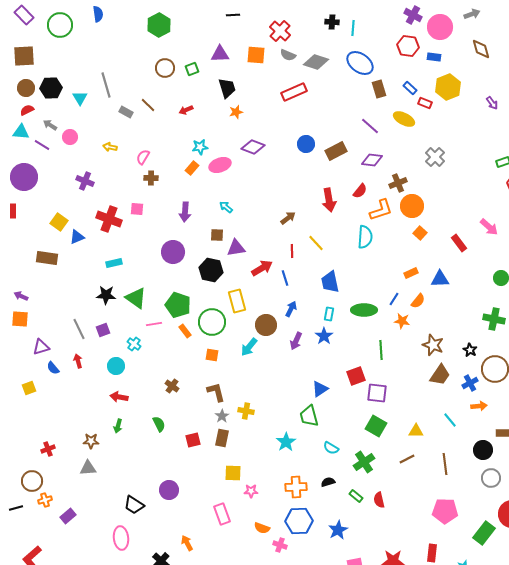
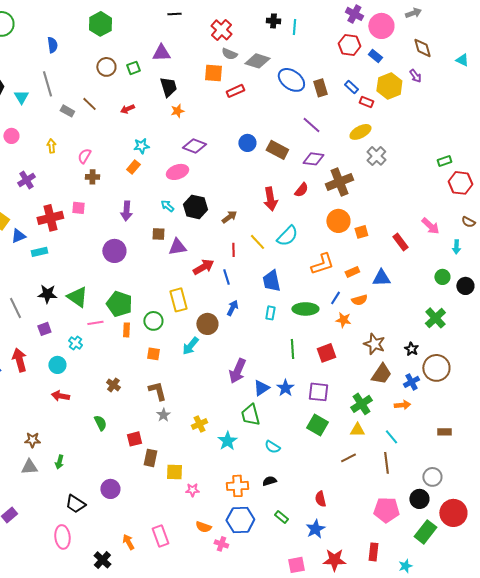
blue semicircle: (98, 14) -> (52, 45), moved
orange square: (256, 55) -> (213, 73), moved
blue rectangle: (434, 57) -> (375, 56), turned 32
blue ellipse: (360, 63) -> (291, 80), moved
red rectangle: (294, 92) -> (235, 91), size x0.7
purple arrow: (492, 103) -> (415, 76), moved
yellow ellipse: (404, 119) -> (360, 132), moved, turned -55
yellow arrow: (110, 147) -> (51, 146), turned 72
brown rectangle: (336, 151) -> (277, 150), turned 55
pink ellipse: (220, 165) -> (177, 172), moved
purple cross: (85, 181) -> (26, 180), turned 36
brown cross: (398, 183) -> (339, 182), size x1.5
orange circle: (412, 206) -> (338, 221), moved
orange L-shape: (381, 210) -> (322, 264), moved
red cross: (109, 219) -> (50, 218), turned -35
orange square: (420, 233) -> (361, 232), turned 32
cyan semicircle: (365, 237) -> (287, 236), moved, turned 40
cyan rectangle: (114, 263) -> (39, 252), moved
black hexagon: (211, 270) -> (195, 207), moved
orange semicircle: (418, 301) -> (359, 300), turned 35
green cross: (494, 319) -> (435, 318), turned 35
green circle: (212, 322) -> (153, 321), size x0.7
gray line: (79, 329) -> (15, 308), moved
orange rectangle: (185, 331) -> (126, 330), turned 40
blue star: (324, 336) -> (285, 388), moved
purple arrow: (296, 341) -> (237, 371), moved, size x1.4
green line: (381, 350) -> (292, 349), moved
red arrow: (78, 361) -> (19, 360), size x1.6
red square: (356, 376) -> (326, 353), moved
orange arrow: (479, 406) -> (402, 405), moved
yellow cross: (246, 411) -> (199, 424), moved, turned -35
cyan line: (450, 420) -> (391, 437), moved
green arrow: (118, 426) -> (59, 462), moved
brown rectangle: (222, 438) -> (150, 458), moved
black circle: (483, 450) -> (419, 499), moved
green cross: (364, 462) -> (361, 404), moved
green rectangle: (356, 496) -> (281, 517), moved
pink rectangle: (222, 514) -> (160, 536), moved
blue star: (338, 530) -> (315, 529), moved

